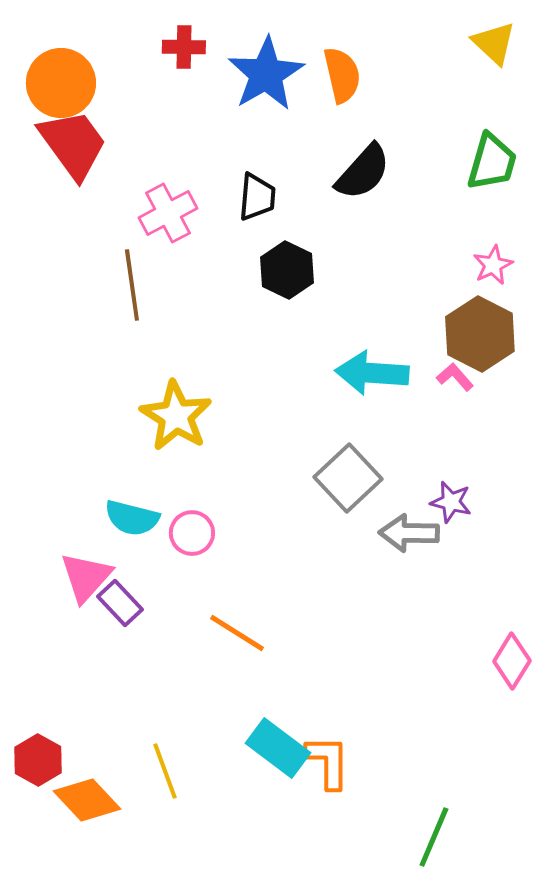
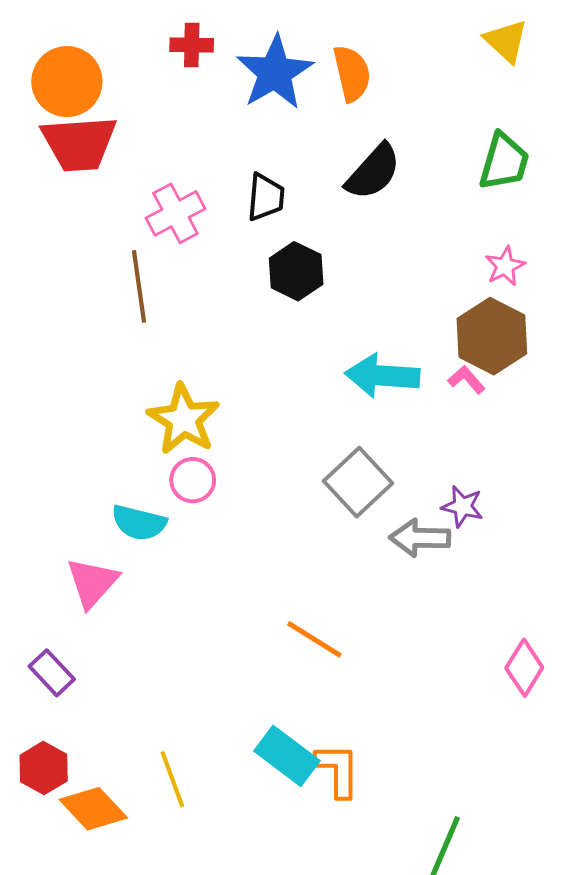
red trapezoid: (73, 144) -> (79, 143), turned 122
pink circle: (192, 533) -> (193, 480), moved
purple rectangle: (120, 603) -> (52, 673), moved
orange line: (237, 633) -> (314, 639), moved

